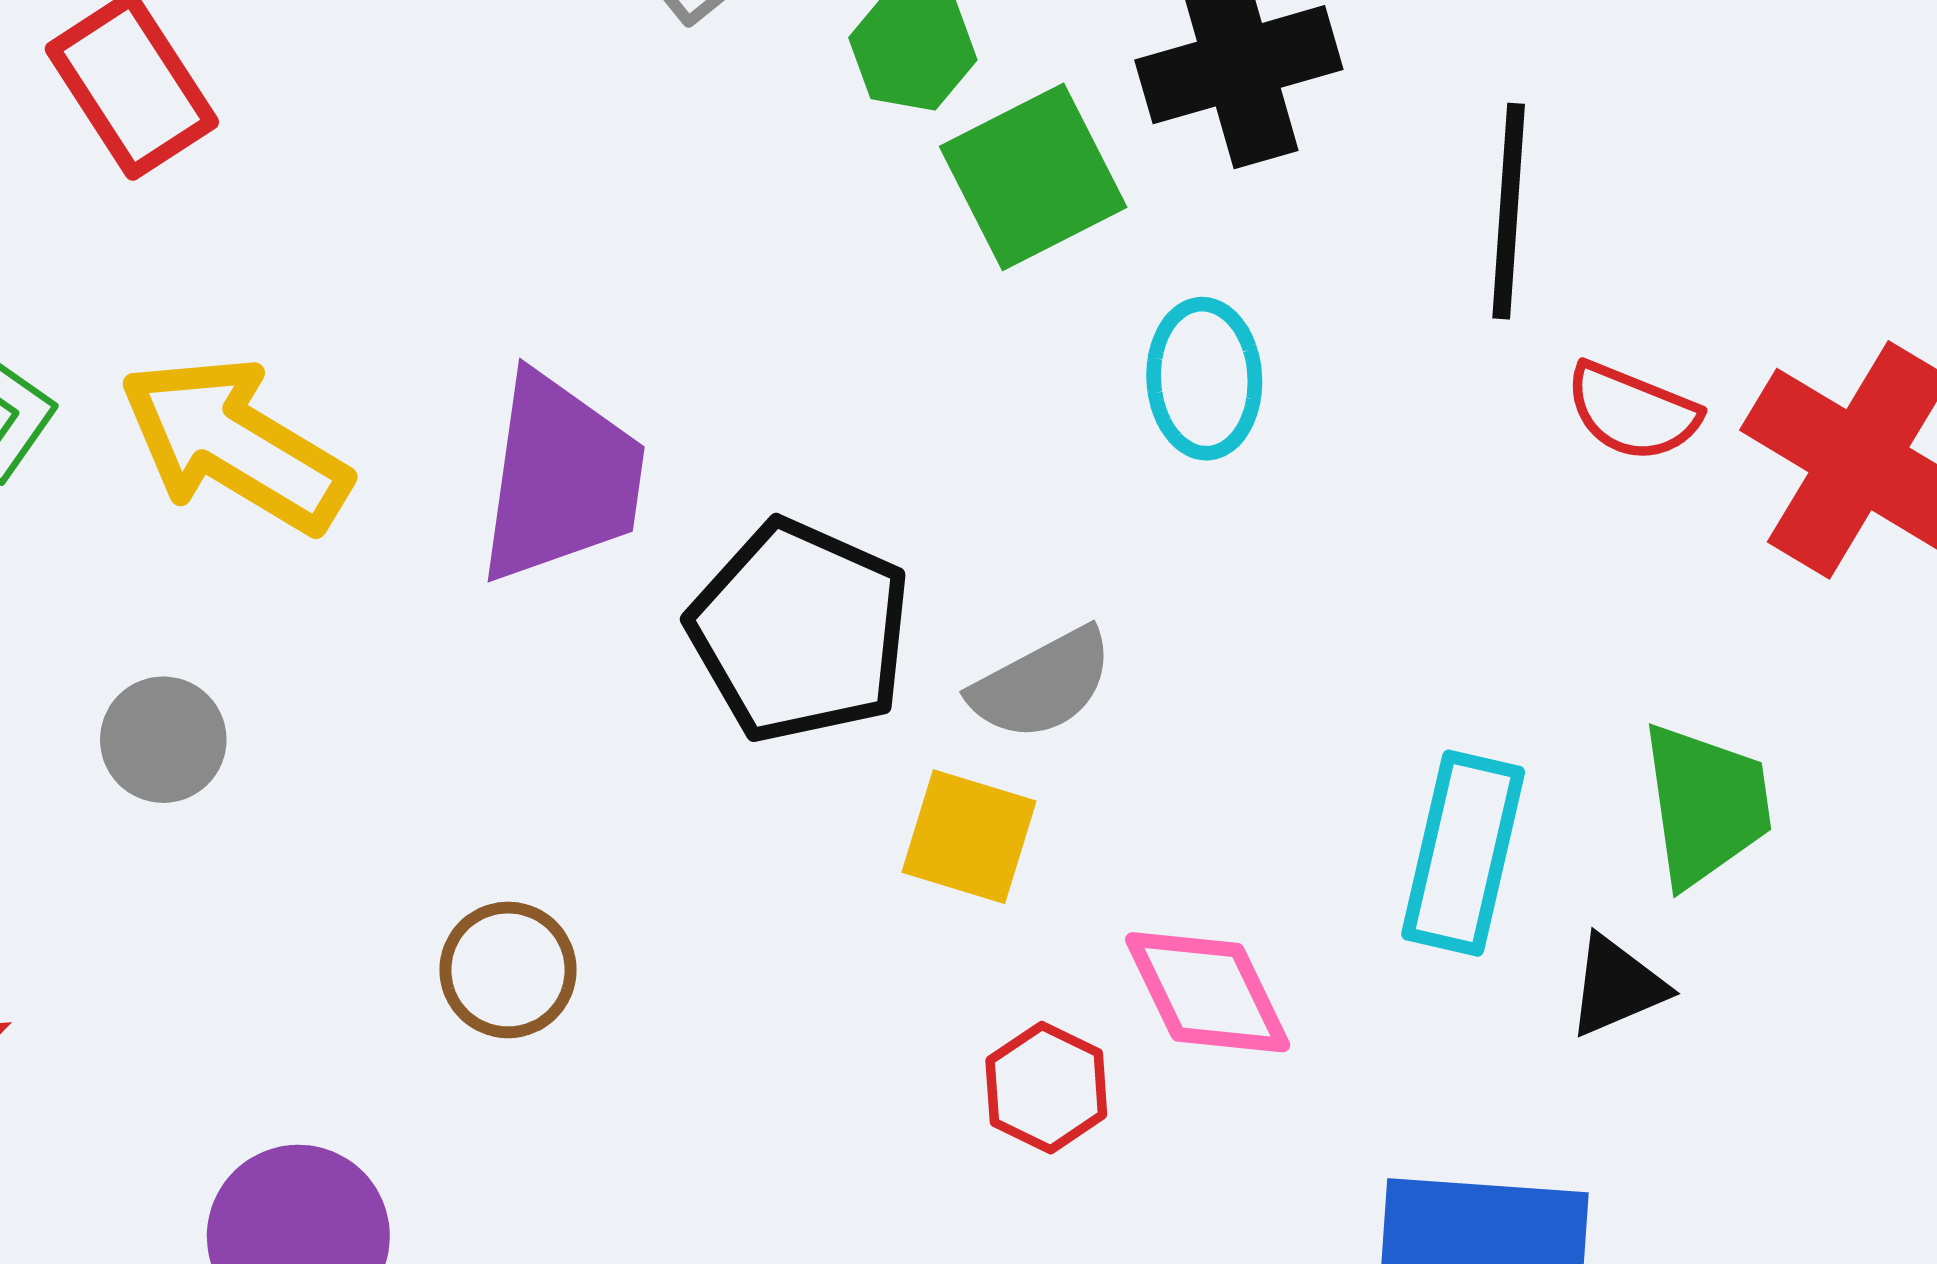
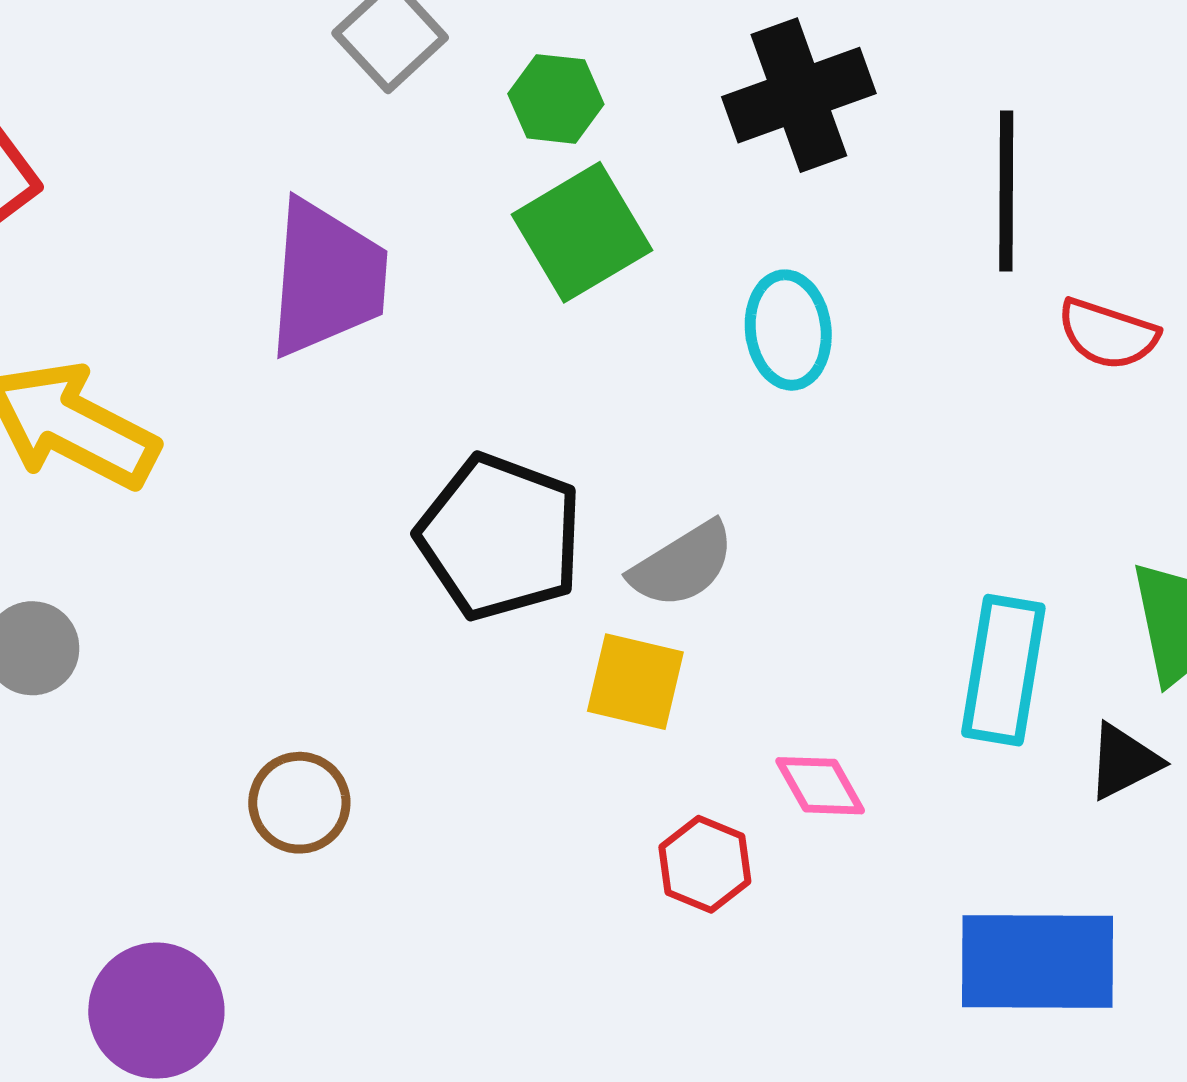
green square: (1033, 177) -> (582, 232), moved
purple trapezoid: (561, 478) -> (327, 278), moved
pink diamond: (1208, 992) -> (820, 786), size x0.7

